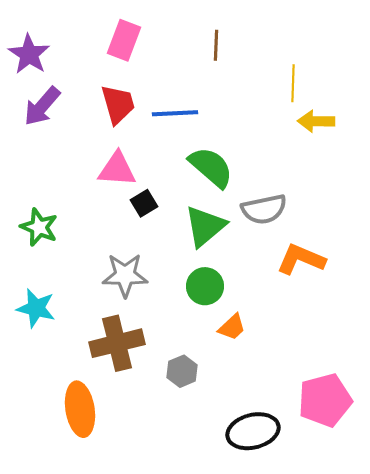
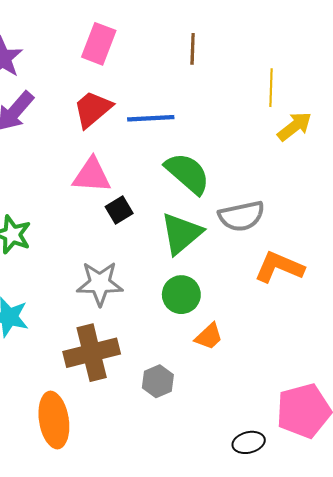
red trapezoid: (118, 104) -> (93, 109), turned -114
yellow arrow: (316, 121) -> (294, 126), turned 141
black ellipse: (253, 431) -> (249, 442), moved, size x0.6

